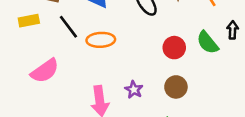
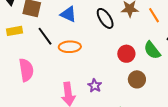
pink semicircle: (45, 71) -> (26, 70), turned -65
brown circle: (176, 87) -> (137, 79), moved

